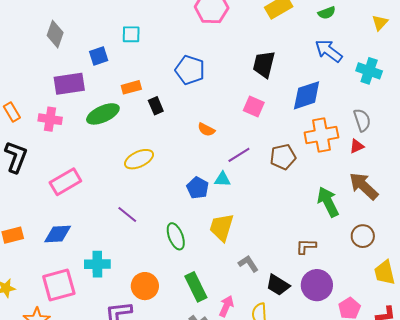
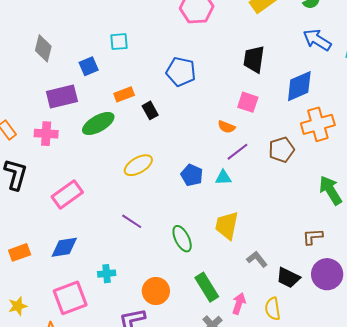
orange semicircle: (206, 130) -> (226, 127), moved
blue pentagon: (198, 188) -> (192, 175), moved
cyan cross: (97, 264) -> (107, 274), size x0.7

